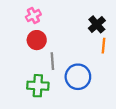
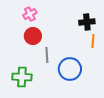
black cross: (97, 24) -> (87, 22), turned 35
green cross: (38, 86) -> (22, 77), moved

